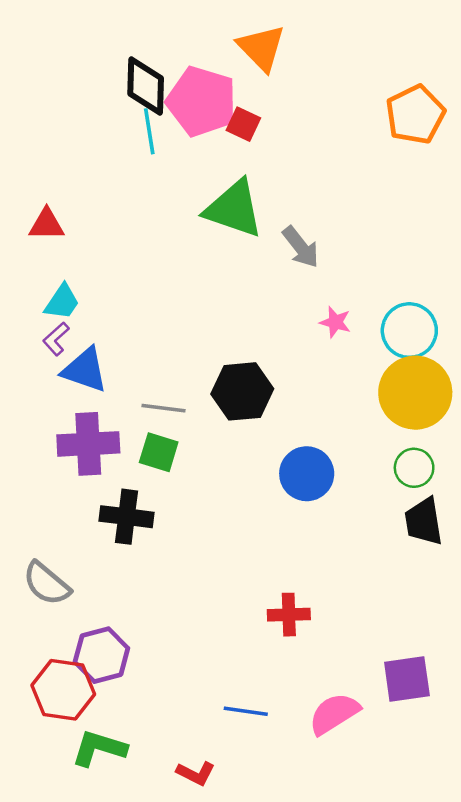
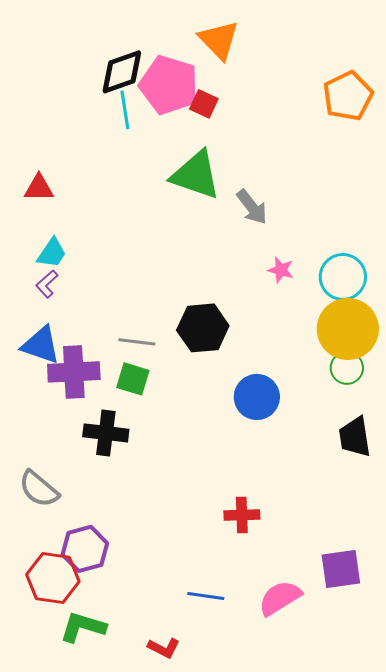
black diamond: (146, 86) -> (122, 72), turned 69
blue triangle: (85, 370) -> (41, 345), moved
green circle: (414, 468) -> (347, 368), moved

